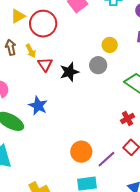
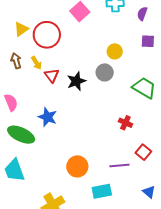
red cross: (127, 119) -> (125, 123), moved, turned -32
orange circle: (81, 152) -> (77, 166), moved
purple line: (106, 159) -> (119, 165), turned 42

